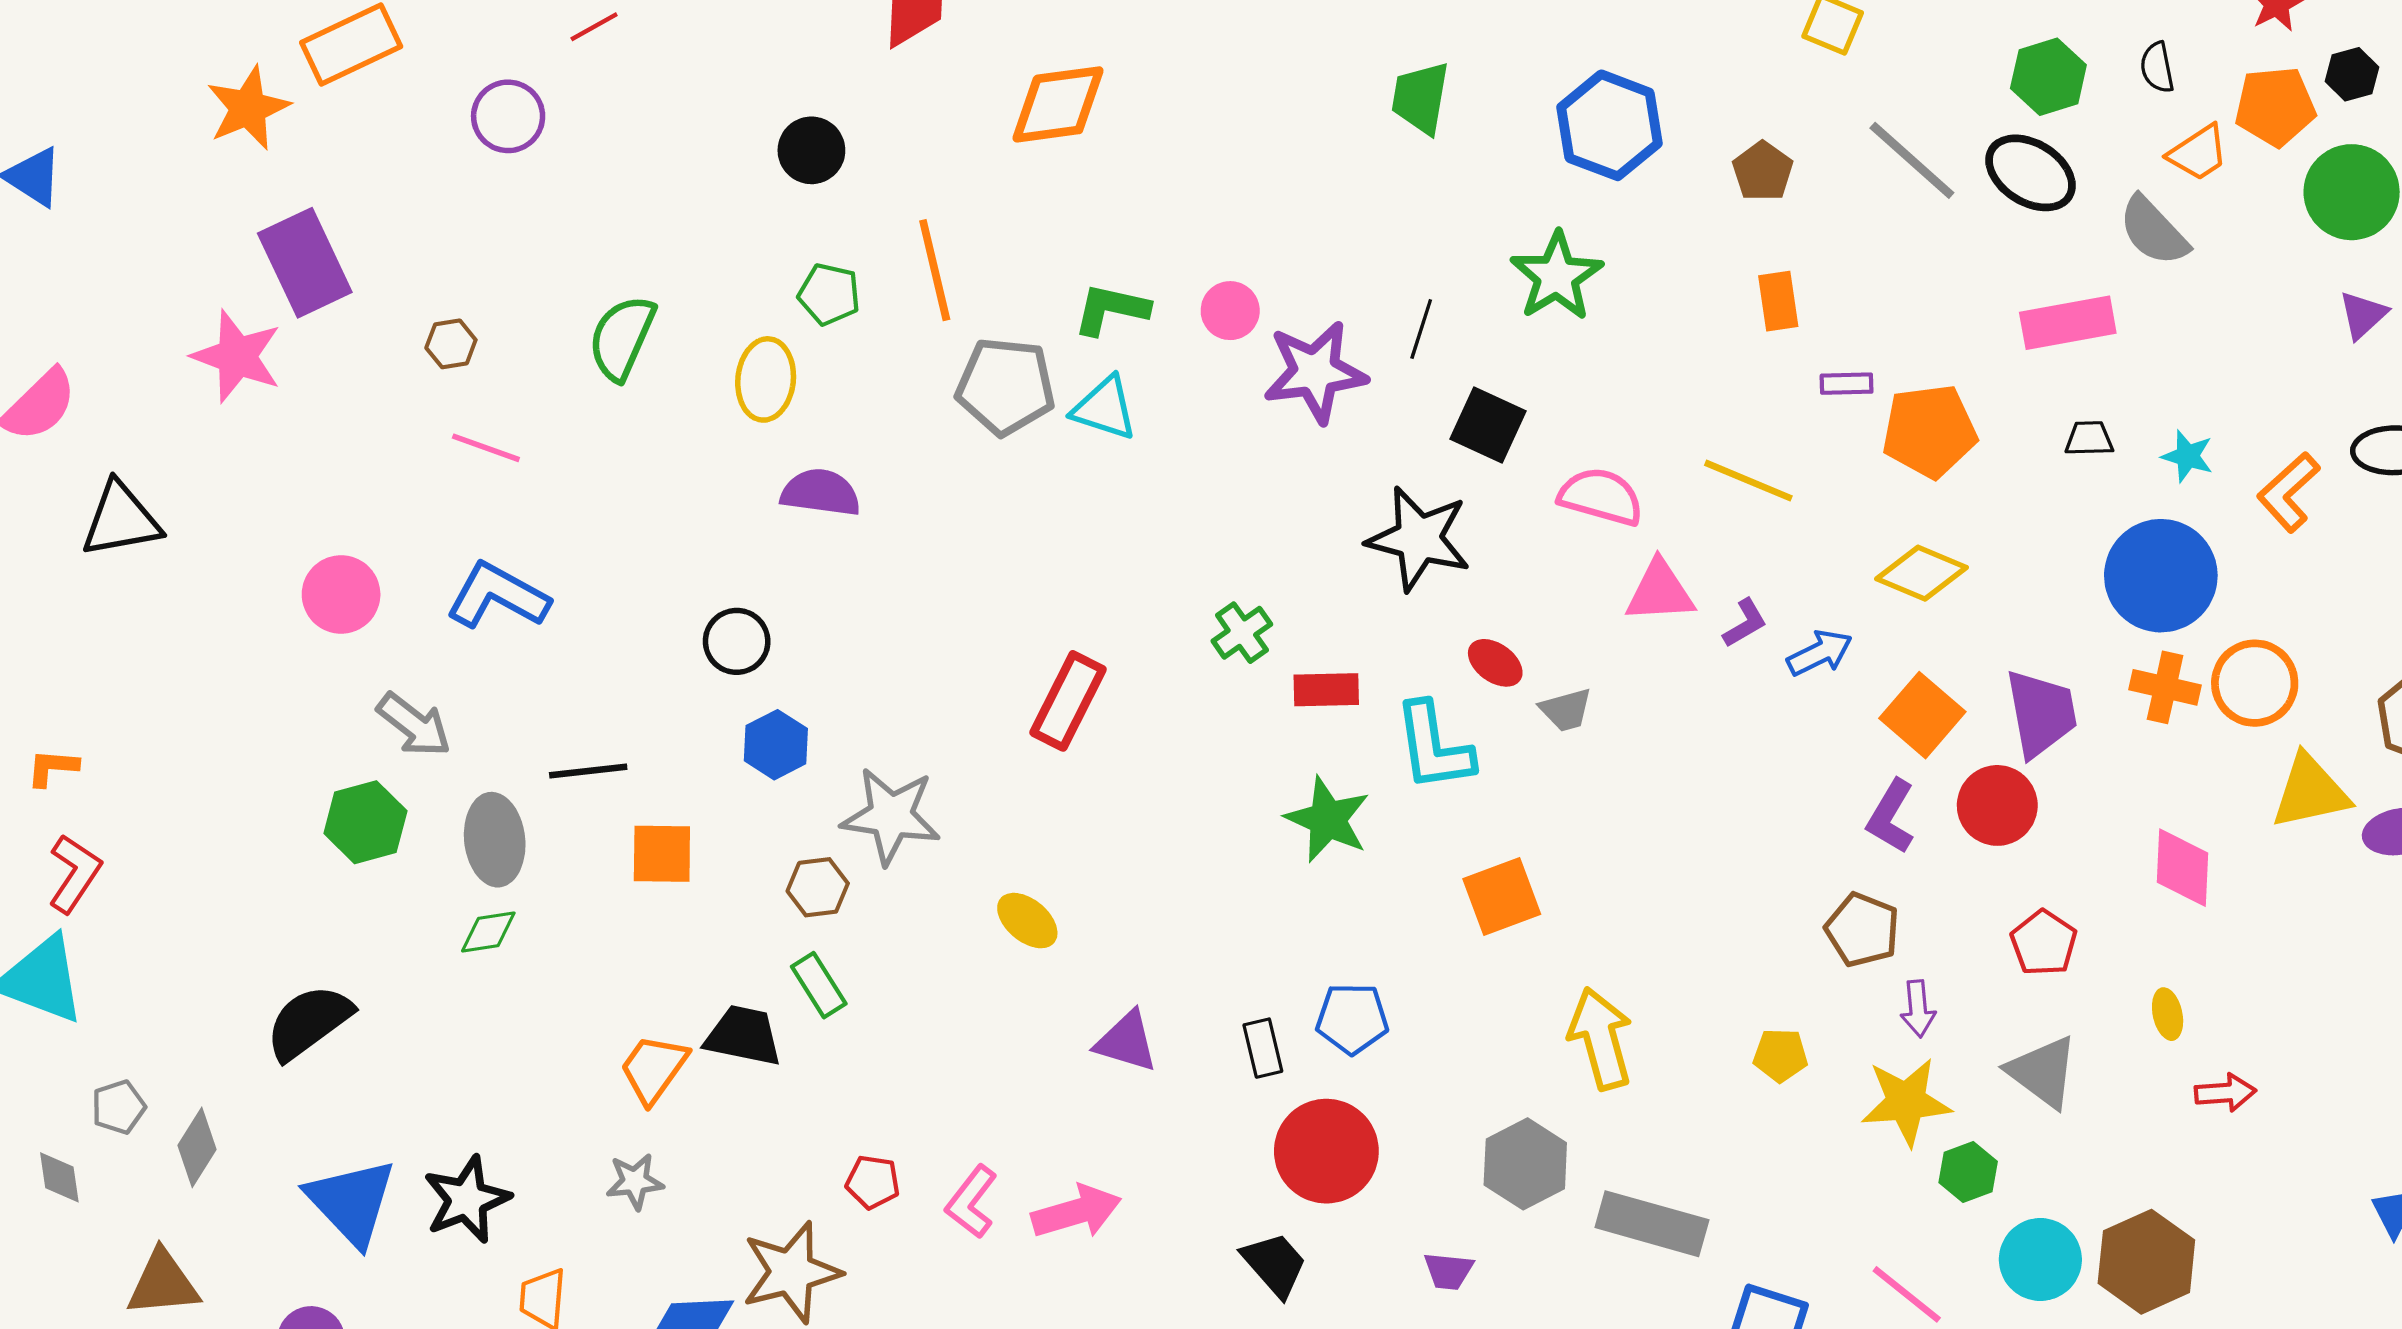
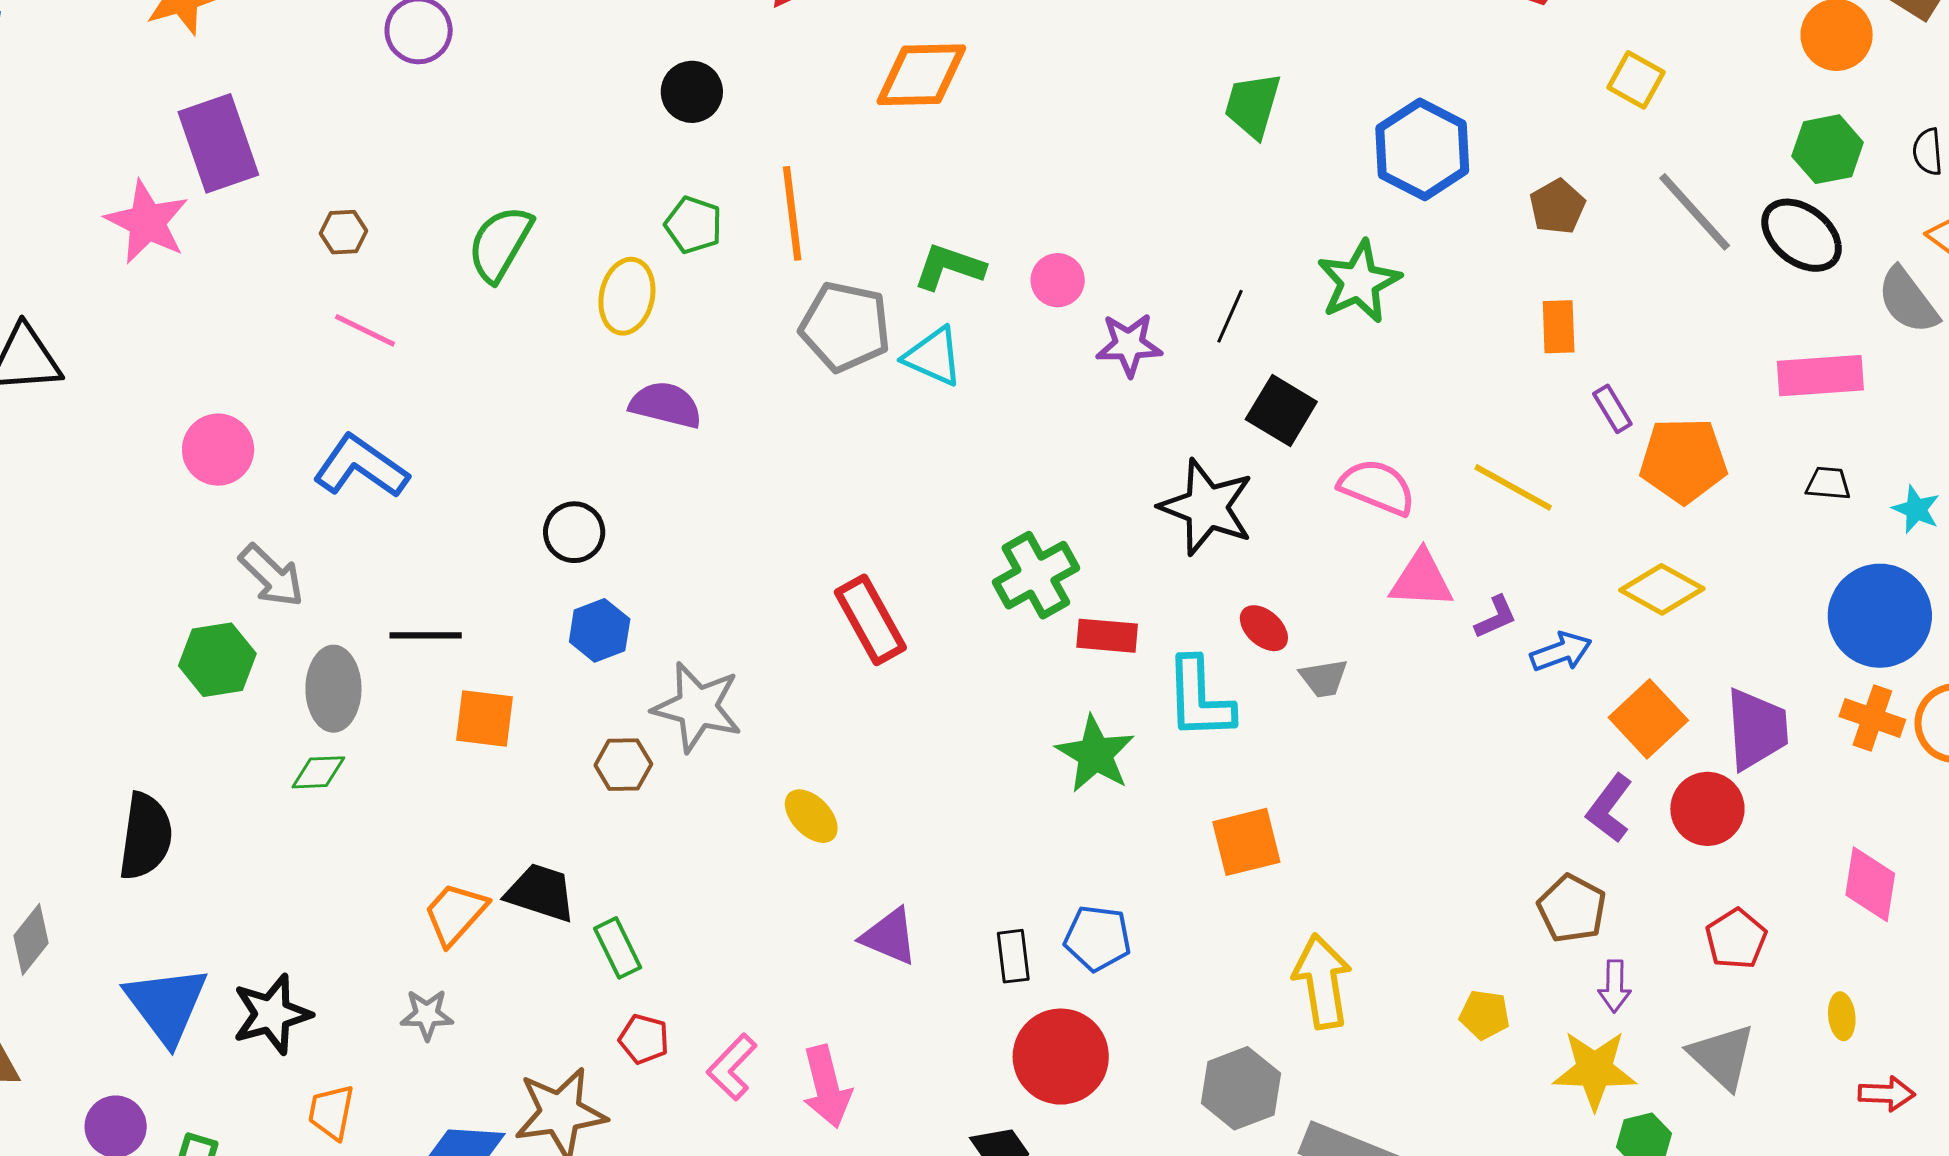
purple star: (1315, 372) -> (1129, 345), size x0.7
purple rectangle: (1847, 384) -> (1612, 409), turned 54
green cross: (1242, 633) -> (1036, 575), size x1.5
red rectangle: (1068, 701) -> (870, 620), turned -62
green rectangle: (819, 985) -> (618, 948), moved
black semicircle: (309, 1022) -> (145, 836), turned 128
pink arrow: (1076, 1212) -> (827, 1087), turned 86

